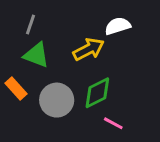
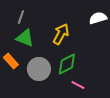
white semicircle: (118, 26) -> (98, 18), moved
yellow arrow: (89, 49) -> (61, 34), turned -35

